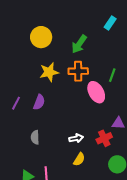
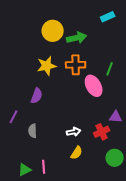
cyan rectangle: (110, 23) -> (108, 17), turned 32
yellow circle: (41, 37) -> (53, 31), moved
green arrow: (79, 44) -> (77, 38), turned -138
purple line: (16, 103) -> (14, 117), moved

